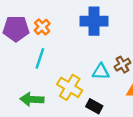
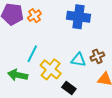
cyan line: (40, 58) -> (32, 54), moved

